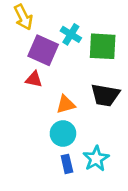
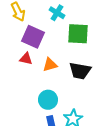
cyan cross: (71, 34) -> (57, 13), moved
orange triangle: (66, 104) -> (50, 65), moved

